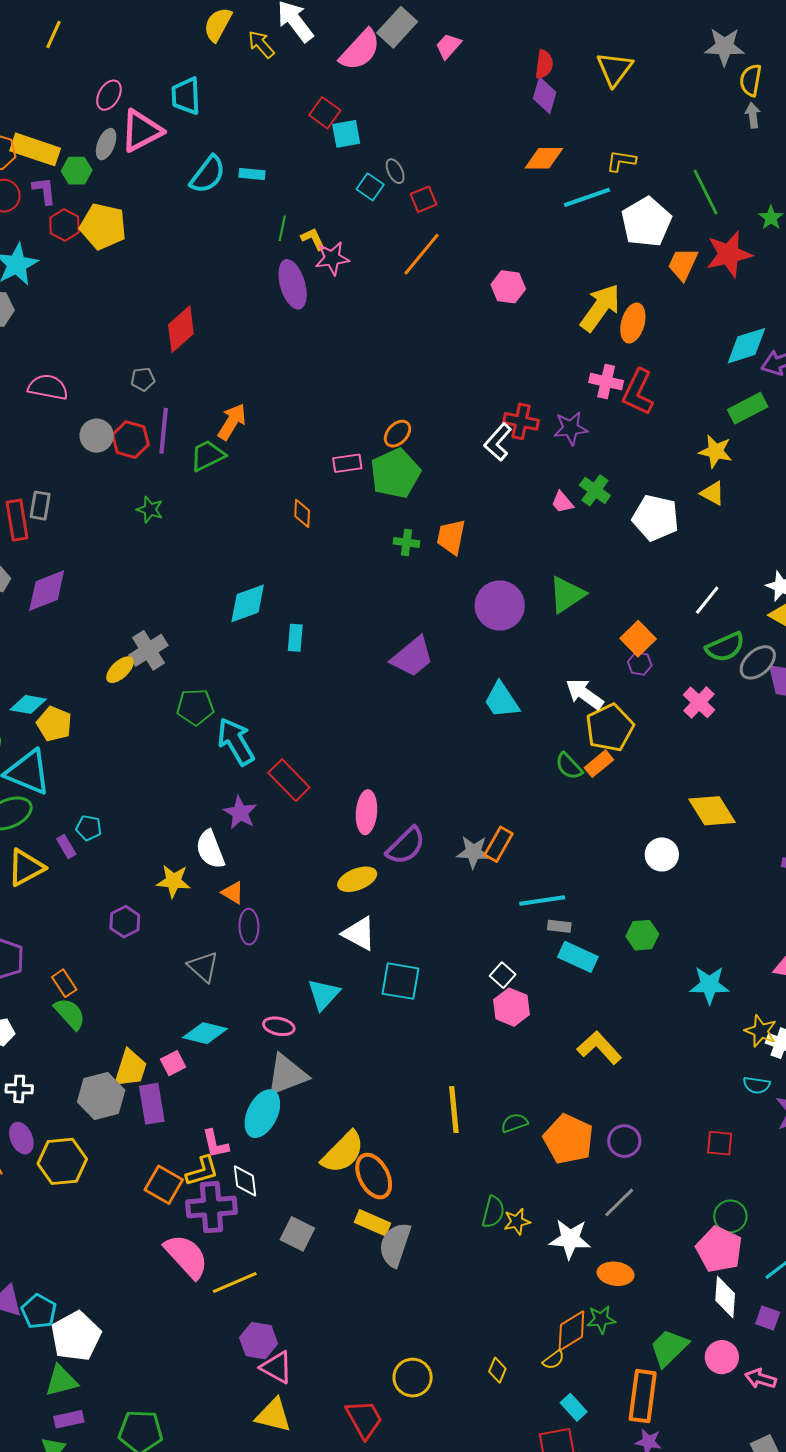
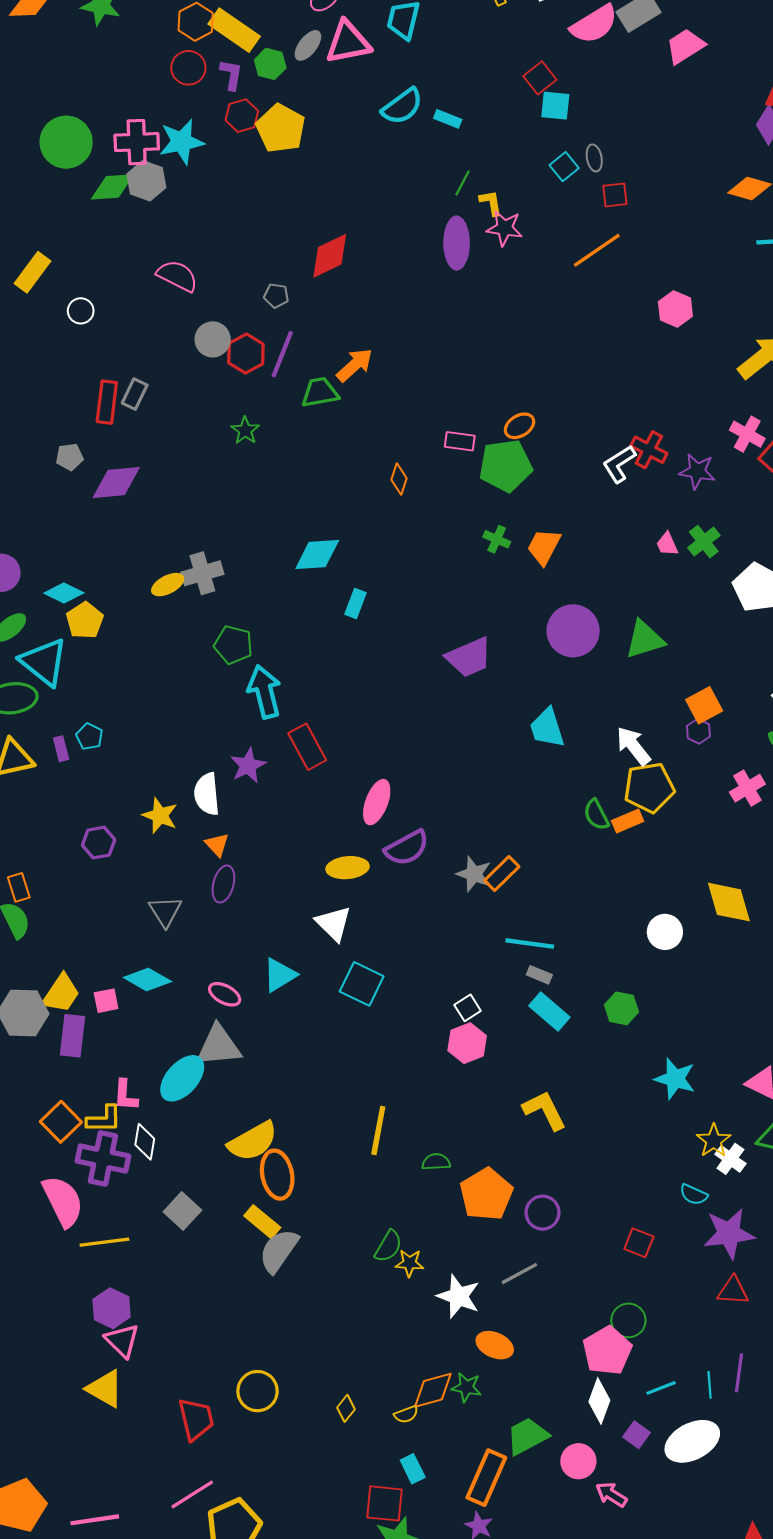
pink trapezoid: (448, 46) -> (685, 46), size x1.4

